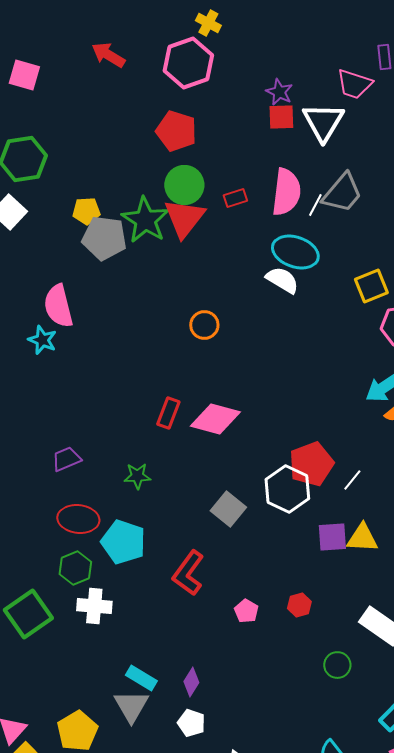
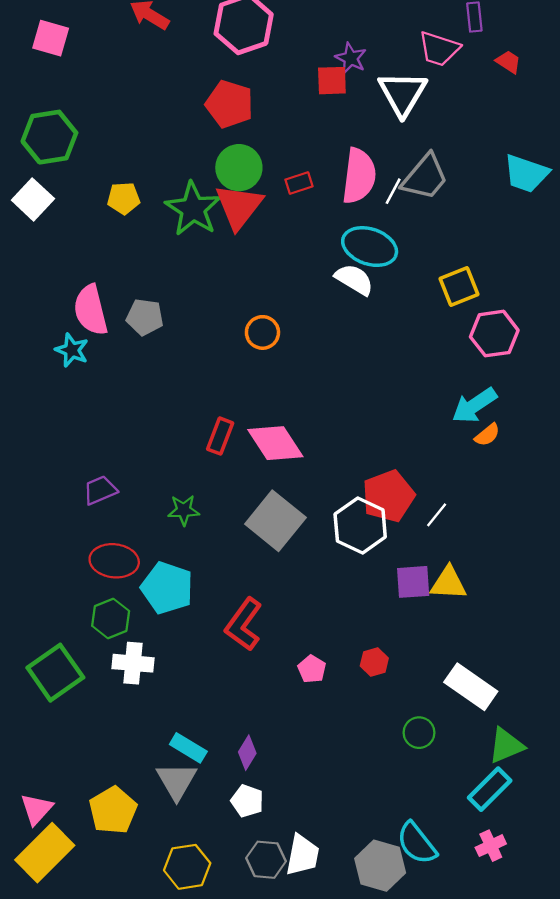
red square: (281, 117) -> (332, 81), moved
gray pentagon: (104, 238) -> (145, 317), moved, size x0.7
pink diamond: (215, 419) -> (275, 443), turned 42
gray square: (228, 509) -> (275, 521), moved, size x1.4

